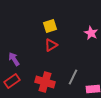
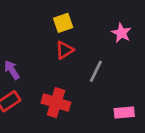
gray line: (73, 77) -> (96, 71), moved

